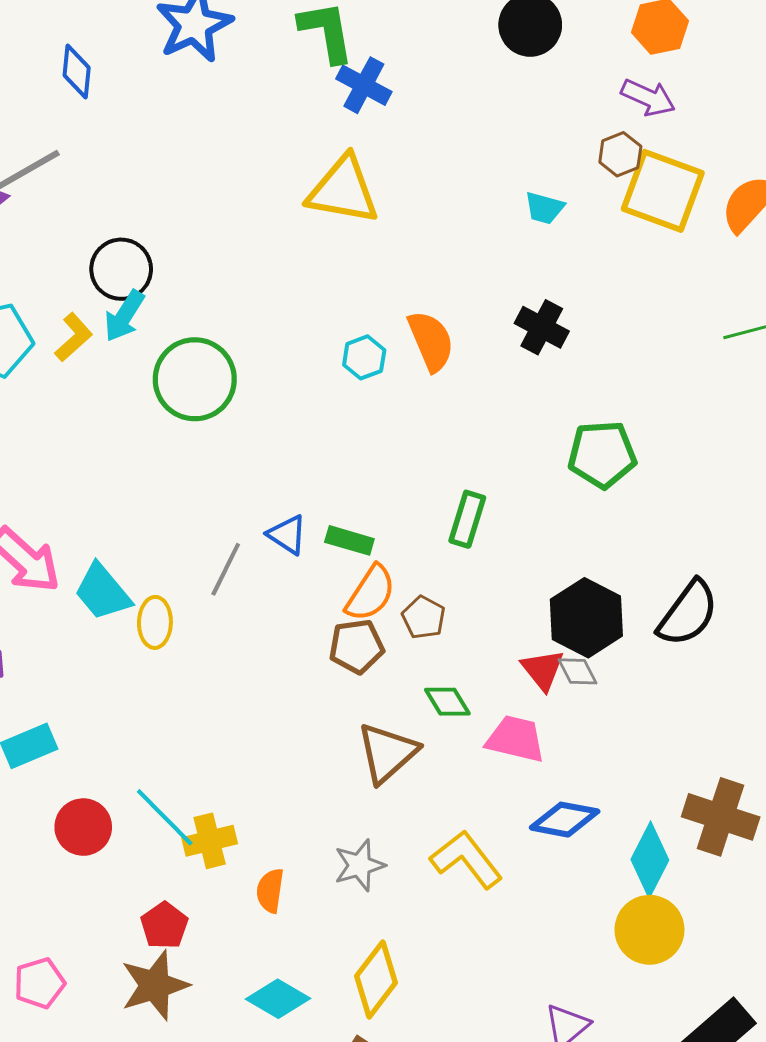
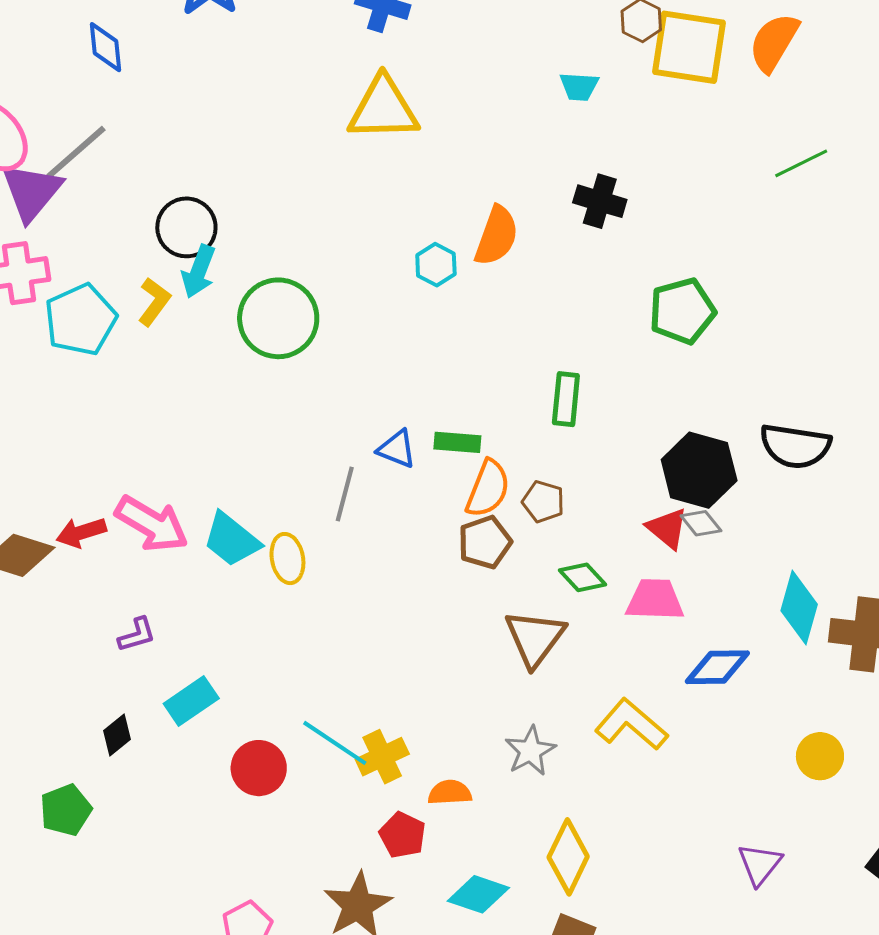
orange semicircle: (431, 341) -> (497, 236), turned 54
black semicircle: (688, 613) -> (795, 446), turned 74
cyan diamond: (650, 860) -> (799, 607), moved
orange semicircle: (270, 891) -> (450, 793), turned 90
red pentagon: (164, 926) -> (402, 835), moved
yellow circle: (649, 930) -> (820, 756), size x0.7

